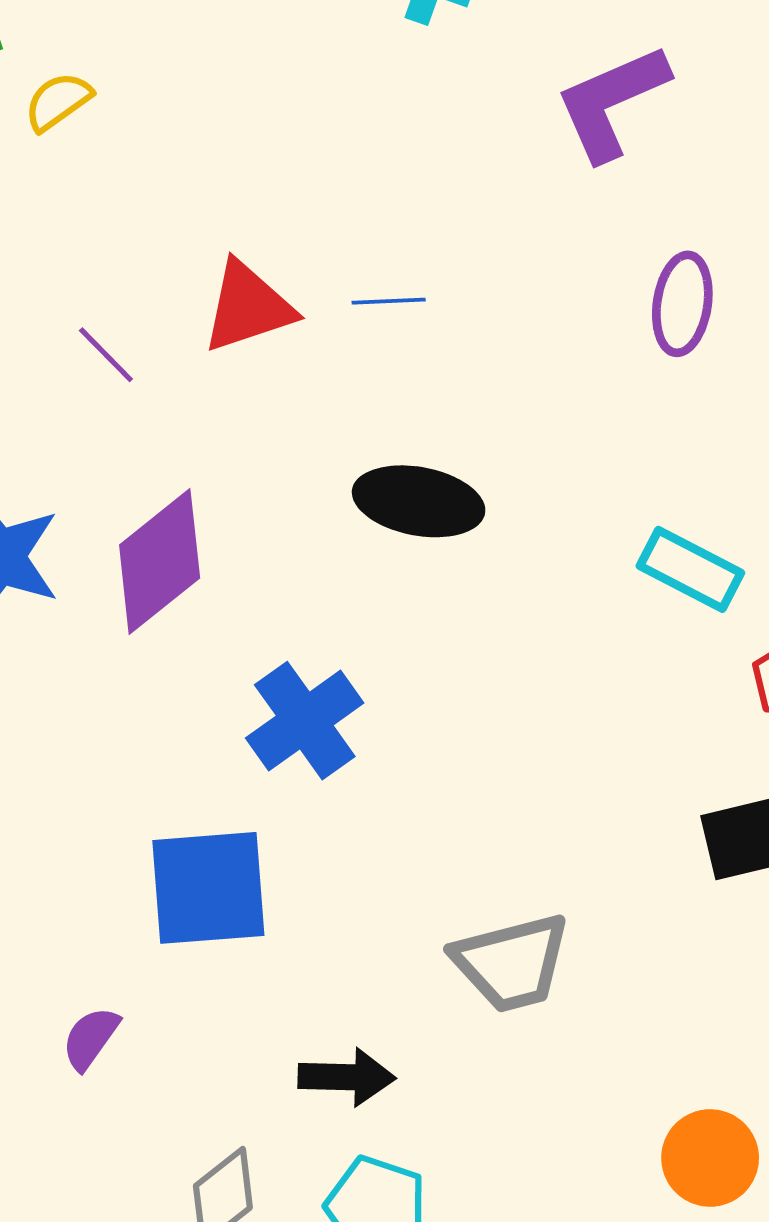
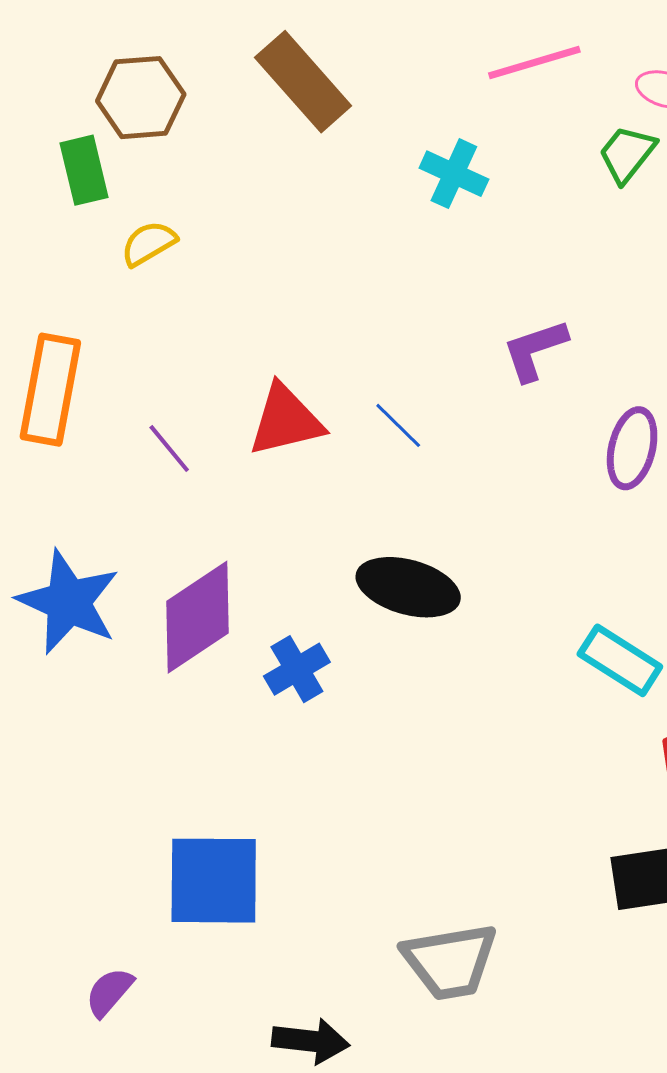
purple L-shape: (612, 102) -> (535, 350), moved, size x0.7
blue line: (389, 301) -> (398, 425), turned 42
blue cross: (305, 721) -> (297, 669), moved, size x0.7

